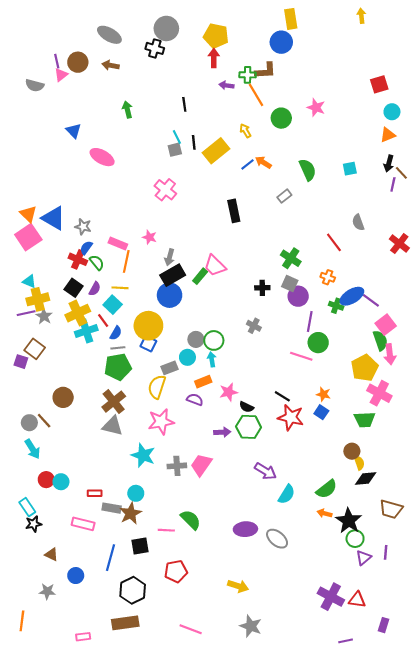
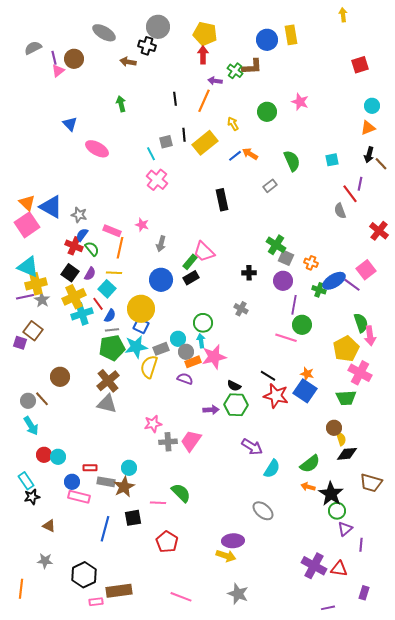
yellow rectangle: (291, 19) -> (291, 35), moved
brown arrow: (110, 65) -> (128, 62), moved
green cross: (248, 75) -> (235, 71), turned 35
red square: (379, 84) -> (360, 65), moved
gray semicircle: (35, 85) -> (33, 48), moved, turned 138
orange line: (256, 95) -> (204, 101), moved, turned 55
cyan line: (177, 137) -> (151, 154), moved
purple line: (393, 184) -> (360, 184), moved
red line: (334, 242) -> (350, 194), moved
black rectangle: (173, 275) -> (191, 278), moved, size x0.7
cyan triangle: (29, 281) -> (28, 267), size x1.6
gray square: (290, 284) -> (286, 258), moved
pink square: (386, 325) -> (366, 270), moved
gray circle: (196, 339) -> (186, 352), moved
pink star: (229, 392) -> (214, 357), moved, size x1.4
blue square: (321, 412) -> (305, 391), size x1.6
pink star: (161, 422) -> (153, 424), moved, size x0.7
cyan star: (143, 455) -> (136, 347), moved, turned -30
purple ellipse: (245, 529) -> (233, 541), moved
purple line: (386, 552) -> (361, 545), moved
red pentagon: (176, 571) -> (167, 542), turned -30
blue circle: (76, 576) -> (72, 482), moved
black hexagon: (133, 590) -> (84, 575), moved
pink rectangle: (83, 637) -> (96, 602), moved

